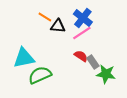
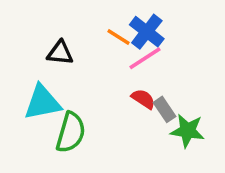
orange line: (45, 17) -> (118, 37), moved
black triangle: (58, 26) -> (60, 53), moved
green semicircle: (40, 75) -> (71, 132), turned 130

